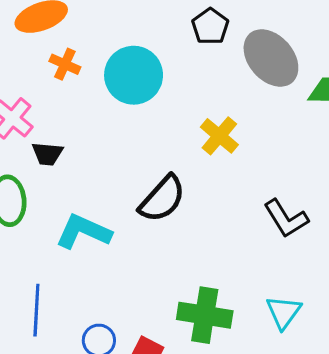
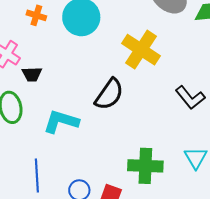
yellow cross: (219, 136) -> (141, 50), size x1.5

